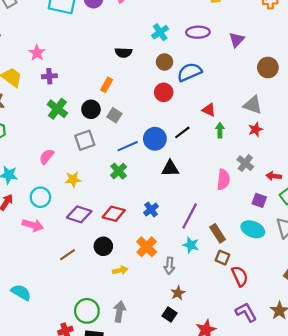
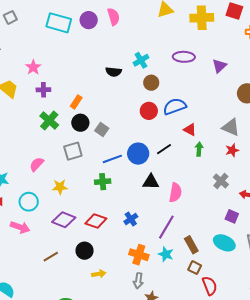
cyan cross: (160, 32) -> (141, 60), moved
blue semicircle: (189, 72) -> (175, 106), moved
orange rectangle: (107, 85) -> (76, 102), moved
green cross: (119, 171) -> (103, 182), turned 35
pink semicircle: (223, 180) -> (175, 193), moved
orange cross: (147, 247) -> (139, 255), moved, turned -30
gray arrow: (169, 266) -> (138, 281), moved

